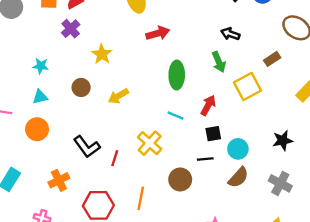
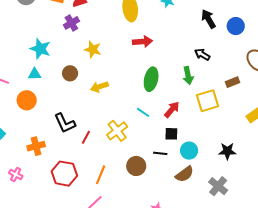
yellow star: (102, 54) -> (93, 49), turned -30
cyan star: (41, 66) -> (40, 49), size x1.5

